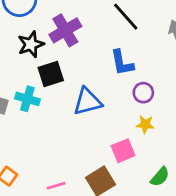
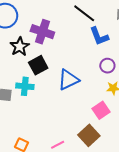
purple cross: (65, 30) -> (42, 32), turned -30
blue L-shape: (122, 63) -> (99, 36), moved

